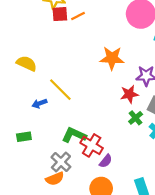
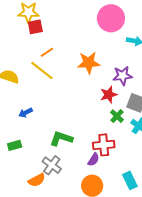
orange line: (78, 16) -> (47, 52), moved
yellow line: (60, 90) -> (42, 71), moved
red cross: (92, 145) -> (104, 145), moved, turned -30
orange semicircle: (55, 179) -> (37, 180), moved

